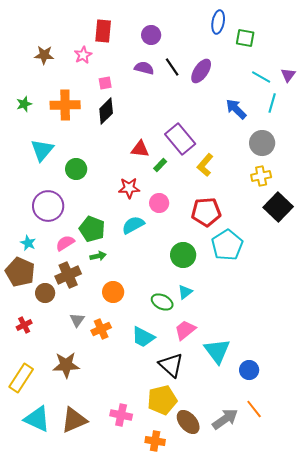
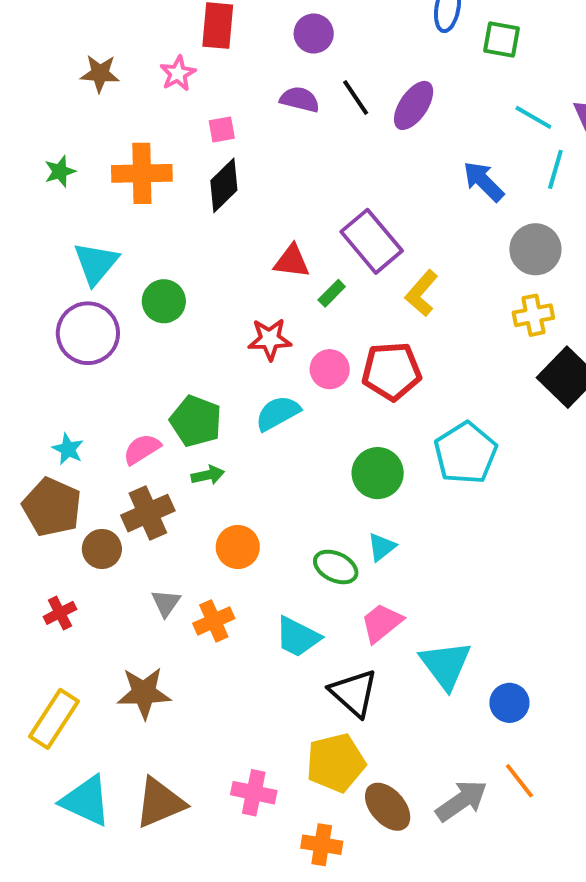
purple circle: (48, 206) -> (88, 333), moved
red pentagon: (206, 212) -> (392, 371), moved

